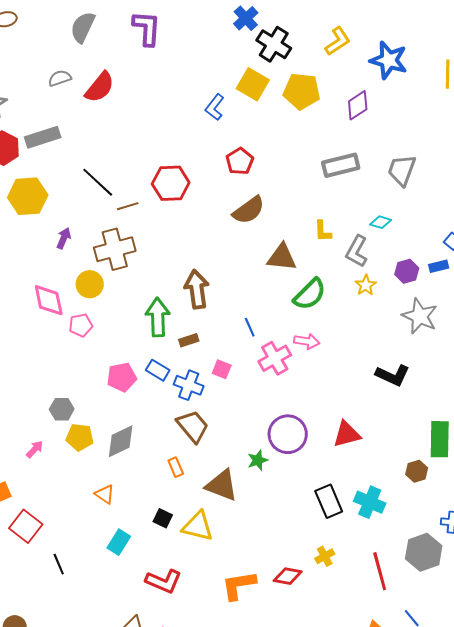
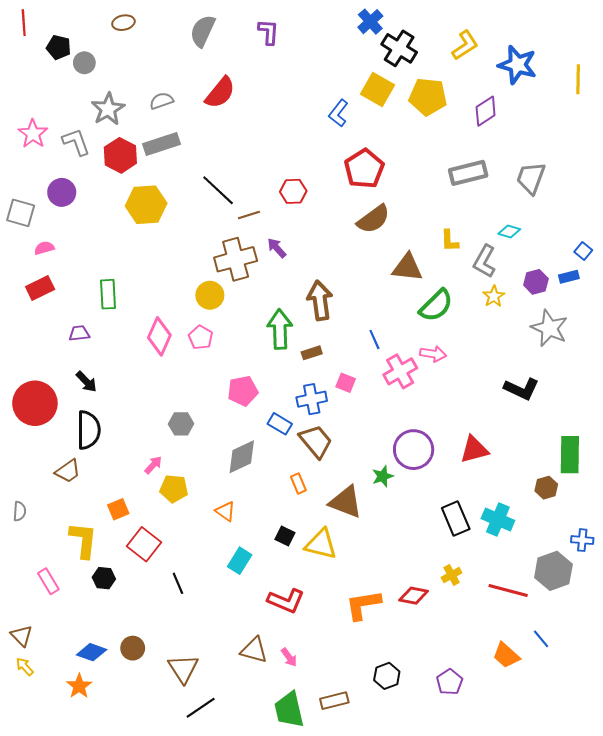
purple L-shape: (147, 28) -> (268, 32), size x0.7
gray semicircle: (60, 78) -> (162, 101), moved
red pentagon: (240, 161) -> (364, 169), size x1.4
red hexagon: (171, 183) -> (293, 191), size x0.7
purple arrow: (64, 238) -> (277, 248), moved, turned -65
pink diamond: (49, 300) -> (159, 336), moved, turned 36
pink pentagon: (81, 325) -> (201, 337), turned -30
blue rectangle: (158, 370) -> (280, 424), moved
blue cross: (189, 385) -> (312, 399), turned -32
yellow pentagon: (80, 437) -> (174, 489), moved
red line: (380, 571) -> (508, 590), turned -60

